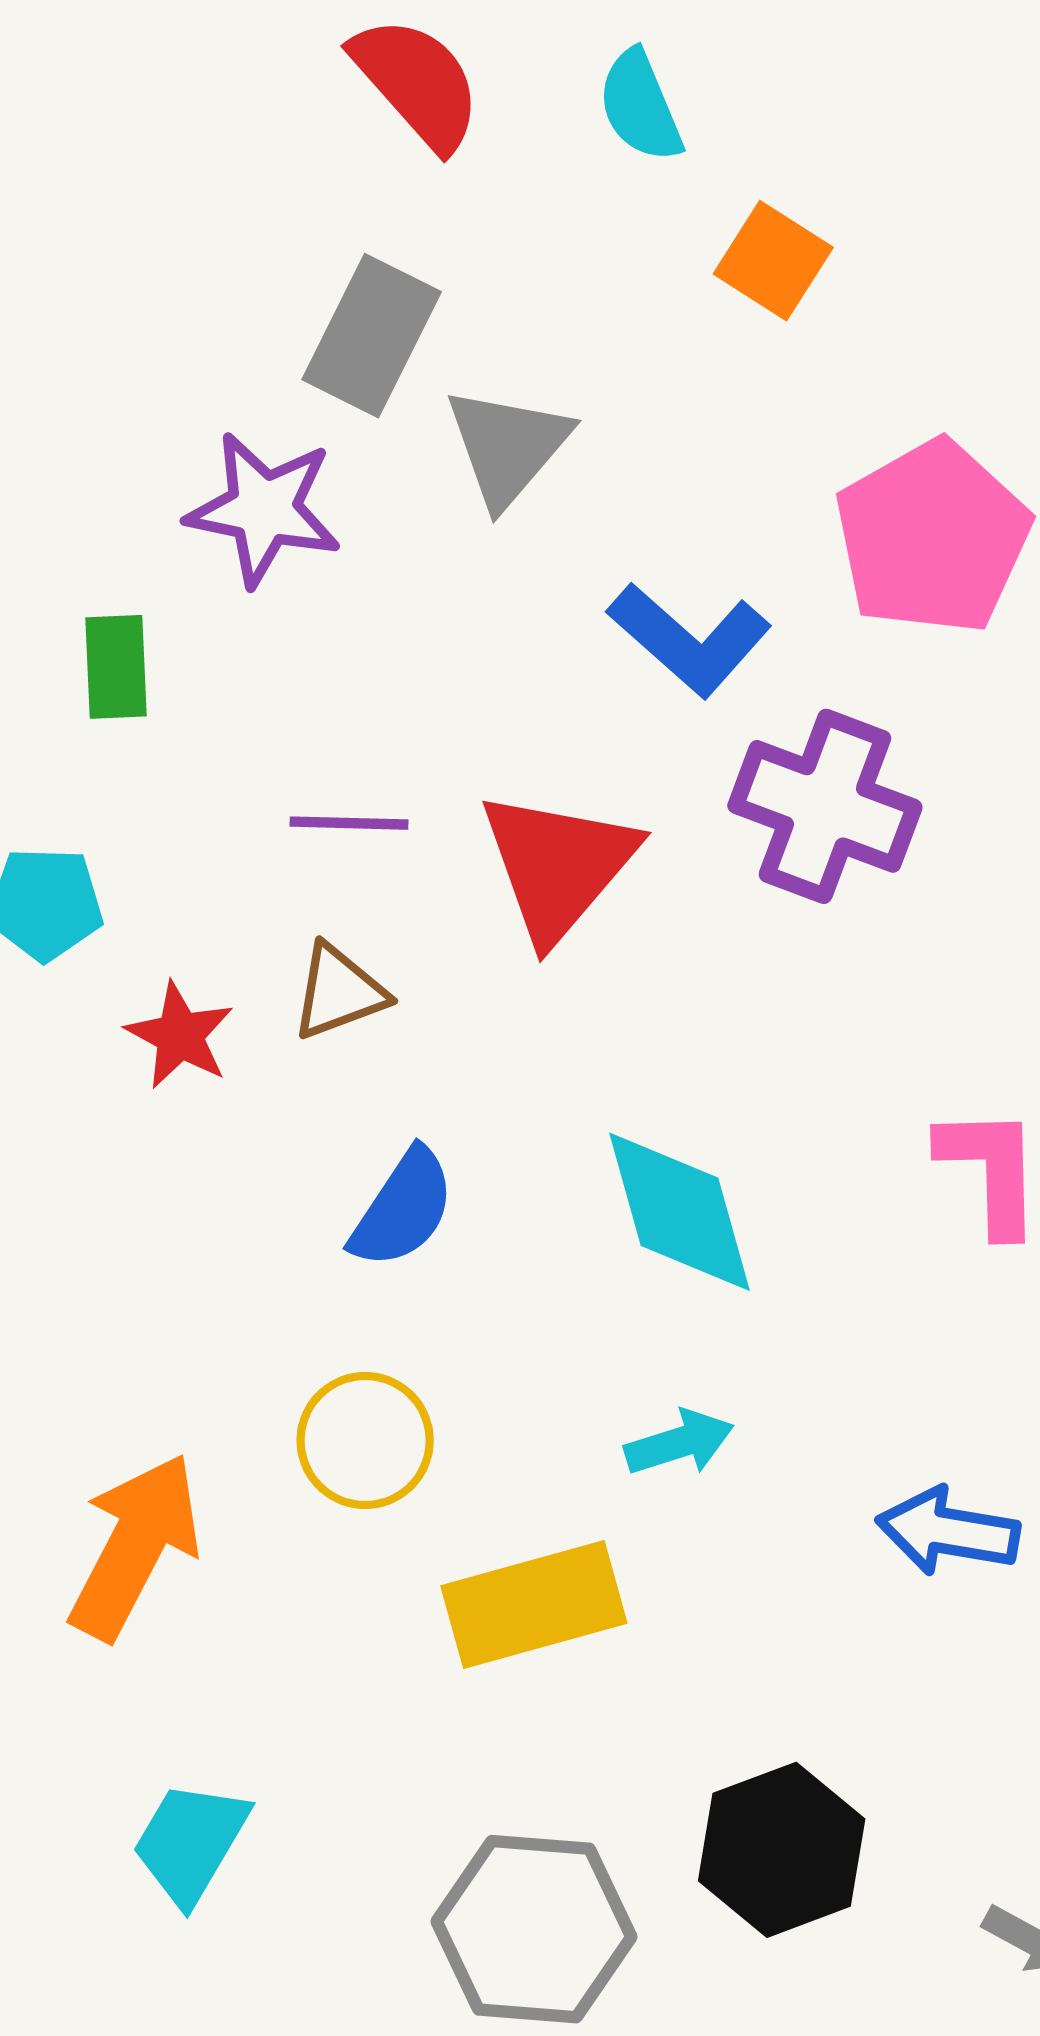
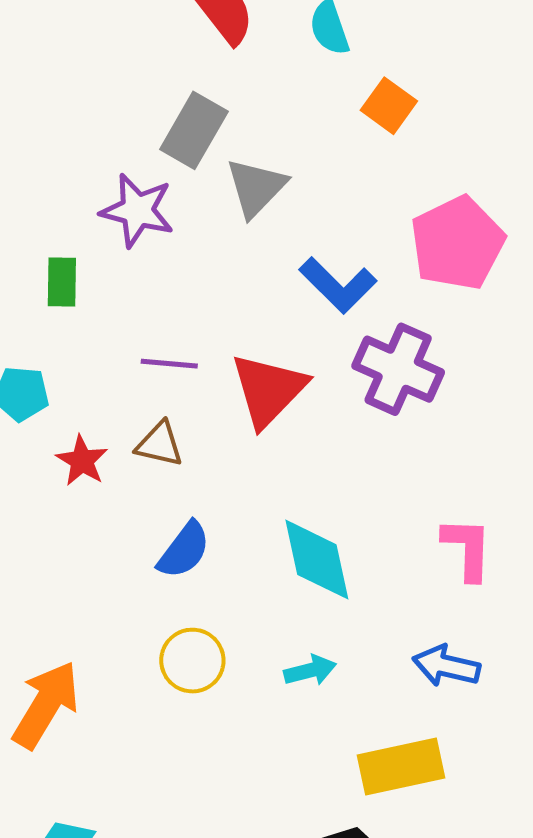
brown triangle: (339, 992) -> (160, 444), turned 30
yellow circle: (365, 1440) -> (192, 661), moved
blue arrow: (948, 1531) -> (446, 666), moved
yellow rectangle: (534, 1605) -> (401, 766), moved

